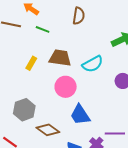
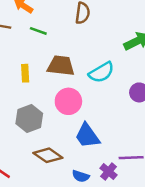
yellow rectangle: (31, 63) -> (25, 73), turned -32
gray hexagon: (24, 110) -> (29, 118), moved

